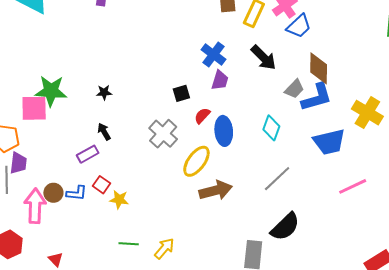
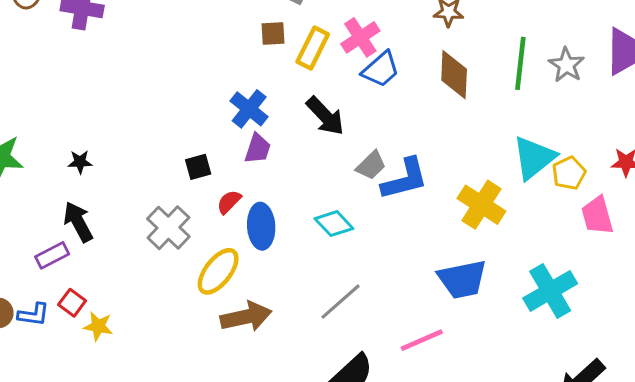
brown diamond: (319, 68) -> (454, 75), moved
cyan diamond: (271, 128) -> (334, 224), turned -65
black arrow: (104, 132) -> (78, 222), size x1.5
blue trapezoid: (329, 142) -> (462, 279), moved
pink line: (353, 186) -> (422, 340), moved

